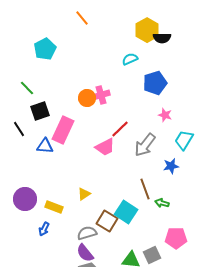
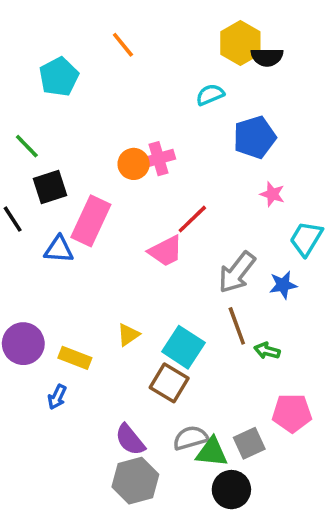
orange line: (82, 18) -> (123, 45), moved
gray arrow: (145, 145) -> (237, 272), moved
cyan square: (126, 212) -> (183, 347), moved
gray semicircle: (87, 233) -> (191, 438), moved

